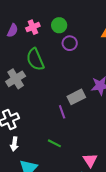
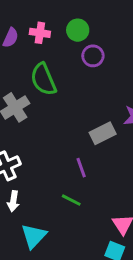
pink cross: (33, 27) -> (40, 33), turned 32
purple line: (62, 112) -> (81, 168), moved

